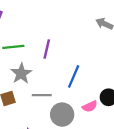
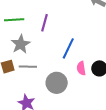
gray line: (42, 95) -> (28, 67), moved
pink semicircle: (90, 106) -> (81, 68), moved, turned 104

